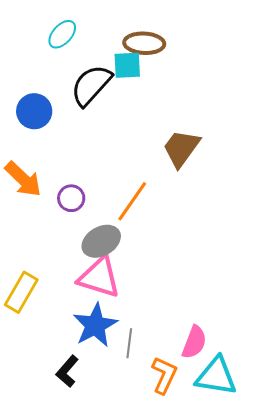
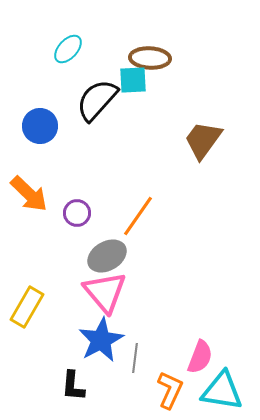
brown trapezoid: (181, 148) -> (203, 140), moved
pink triangle: (99, 277) -> (105, 292), turned 33
black L-shape: (67, 371) -> (73, 386), turned -36

